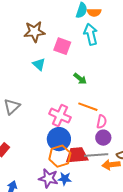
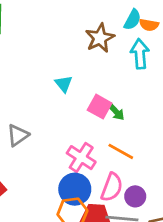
brown star: (34, 32) -> (100, 38), moved, turned -30
pink square: (62, 46) -> (100, 107), moved
pink semicircle: (102, 122) -> (112, 187), moved, size x1.5

